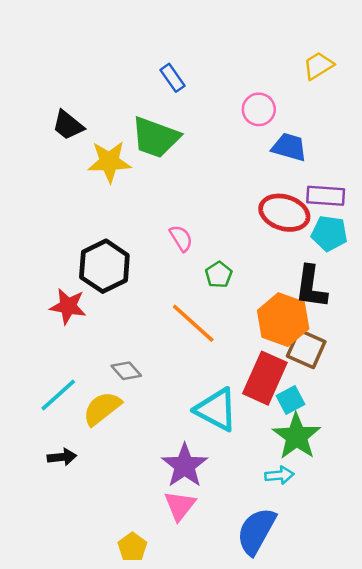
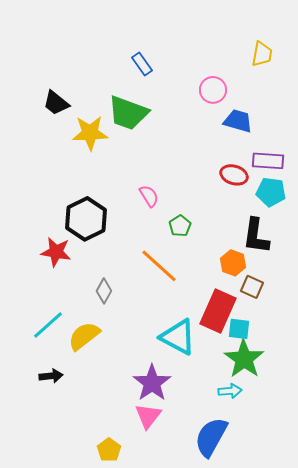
yellow trapezoid: (318, 66) -> (262, 54), turned 132
red ellipse: (284, 213) -> (234, 175), size x0.7
orange hexagon: (283, 320) -> (233, 263), size x0.6
brown square: (306, 349) -> (252, 287), size x0.7
gray diamond: (126, 371) -> (104, 291), moved, turned 70
cyan square: (290, 400) -> (239, 329), turned 35

